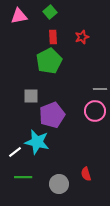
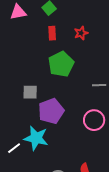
green pentagon: (49, 61) -> (61, 64), moved
pink circle: (95, 111) -> (94, 120), moved

